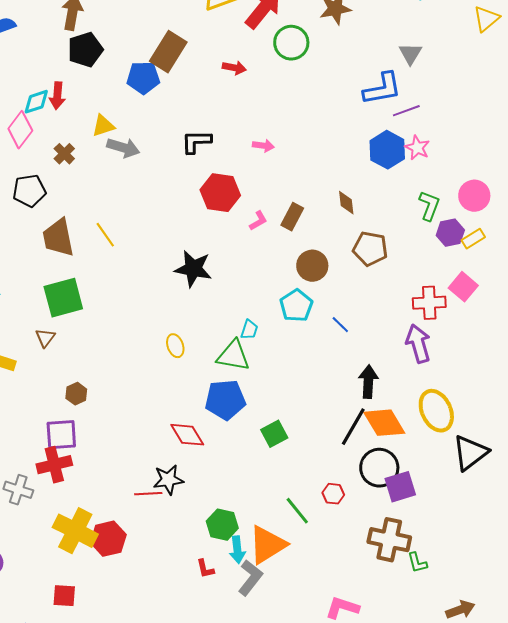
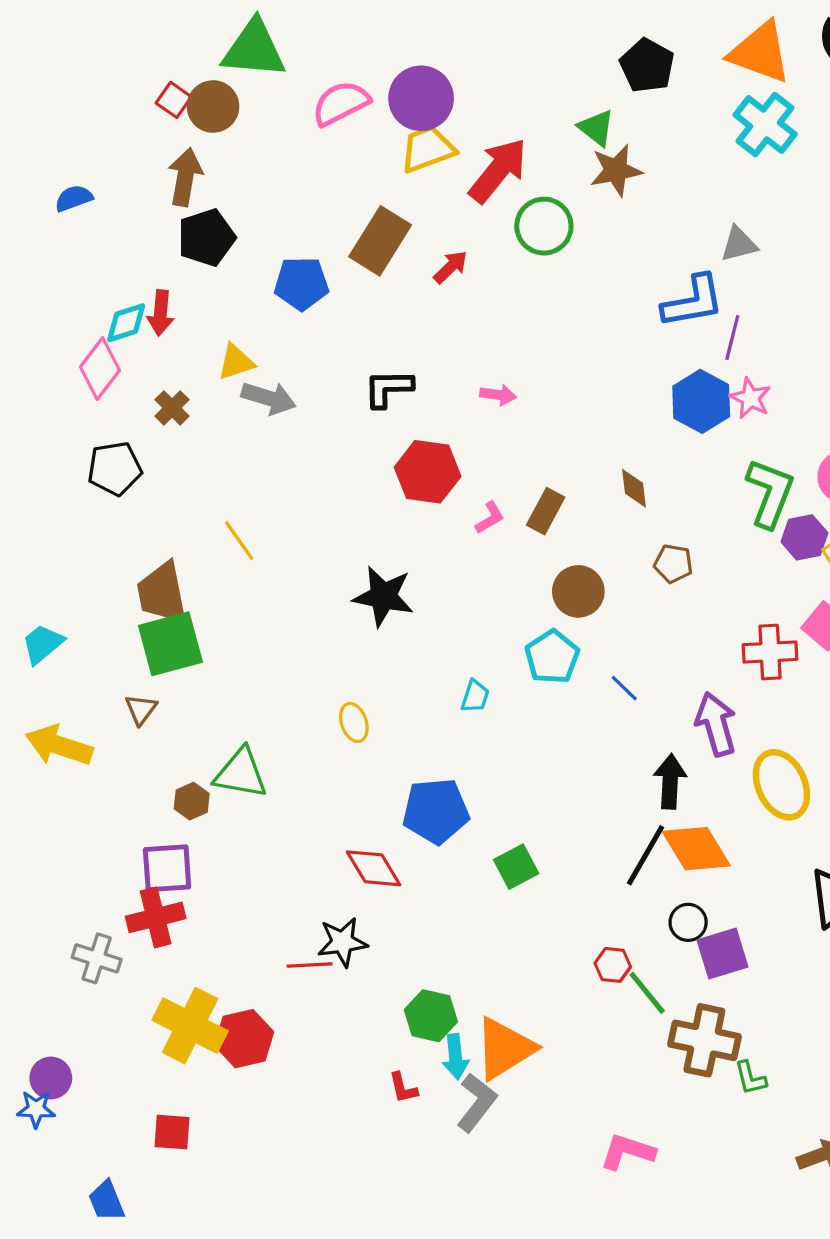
brown rectangle: (168, 52) -> (380, 241), moved
gray triangle: (410, 54) -> (739, 244), turned 45
red arrow: (234, 68) -> (451, 267), turned -55
purple line: (406, 111) -> (732, 337), turned -56
green L-shape: (429, 206) -> (770, 493), size x1.4
brown trapezoid: (58, 238) -> (162, 593), moved
brown pentagon: (370, 249) -> (673, 564), size x0.7
purple arrow: (418, 344) -> (716, 724), moved
green triangle: (233, 356) -> (241, 773), moved
yellow ellipse: (436, 411) -> (781, 785), moved
black circle: (379, 468) -> (688, 922), size x0.6
green line: (297, 511) -> (647, 993), moved

